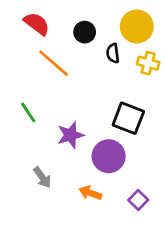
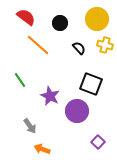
black semicircle: (113, 53) -> (79, 48), moved, turned 144
purple star: (71, 135) -> (50, 96), turned -30
orange arrow: (90, 193) -> (42, 149), moved

